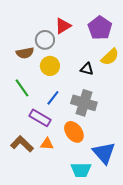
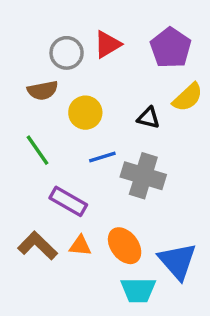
gray circle: (45, 40) -> (67, 53), moved
blue line: (53, 98) -> (102, 157), moved, turned 35
orange ellipse: (74, 132) -> (125, 246), moved

